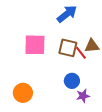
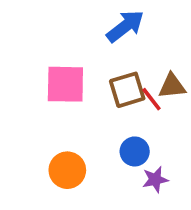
brown square: (68, 48) -> (127, 90), turned -30
orange circle: (23, 93) -> (67, 170), moved

